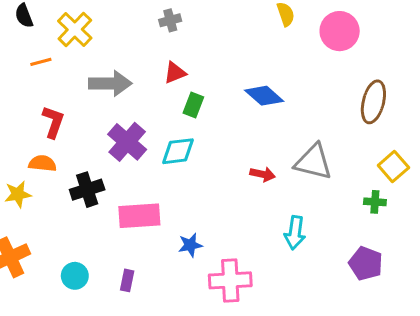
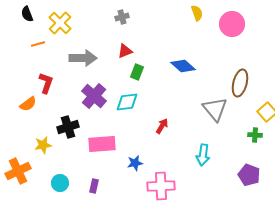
brown ellipse: (373, 102) -> (240, 83), moved
gray triangle: (313, 162) -> (215, 109), turned 36
orange semicircle: (42, 163) -> (28, 104), moved, turned 138
red arrow: (263, 174) -> (162, 126), moved, turned -70
yellow star: (18, 194) -> (43, 145), moved

